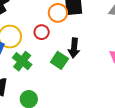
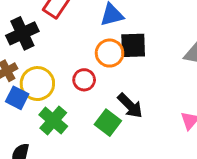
black arrow: (74, 48) -> (130, 106), turned -54

